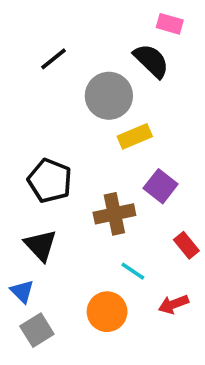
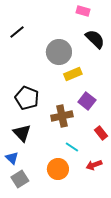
pink rectangle: (170, 24) -> (83, 11), moved
black line: (54, 59) -> (17, 32), moved
black semicircle: (151, 61) -> (95, 39), moved

